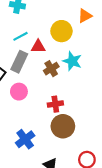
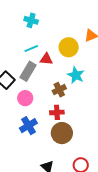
brown cross: (51, 69) -> (59, 90), moved
blue cross: (25, 139) -> (28, 126), moved

